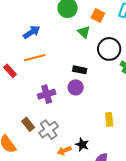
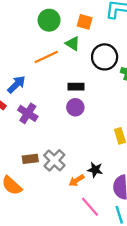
blue arrow: (32, 32) -> (16, 84), moved
orange line: (35, 58) -> (46, 57), moved
purple cross: (47, 94) -> (28, 113), moved, turned -30
brown rectangle: (28, 124) -> (30, 159), turned -48

